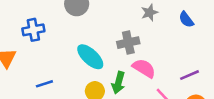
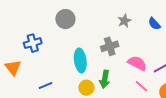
cyan ellipse: (90, 57) -> (80, 60), turned 45
pink semicircle: (144, 68) -> (137, 63), moved

